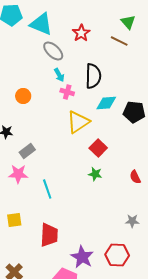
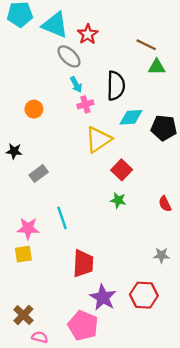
green triangle: (128, 22) -> (157, 67), moved, turned -49
red star: (81, 33) -> (88, 34), moved
pink cross: (67, 92) -> (85, 104), turned -32
pink star: (18, 174) -> (28, 228), moved
red trapezoid: (49, 235) -> (83, 263), moved

